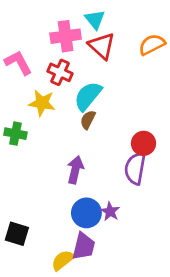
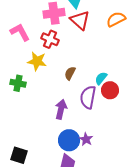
cyan semicircle: (88, 96) -> (101, 78), moved, size x0.6
purple semicircle: (135, 168) -> (88, 97), moved

